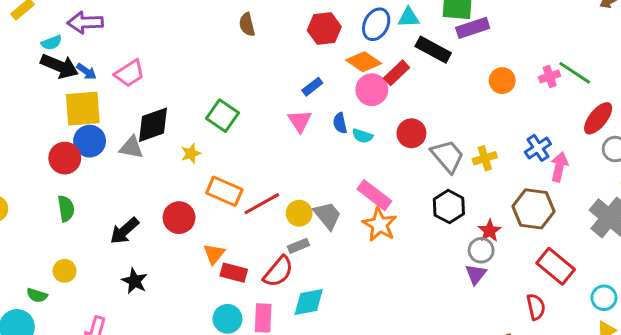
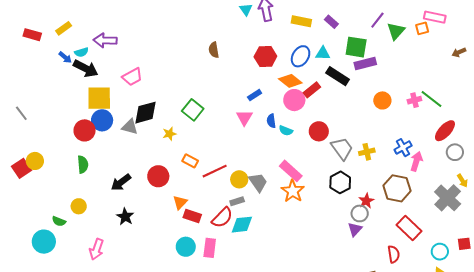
blue arrow: (86, 71) -> (65, 57), moved
orange rectangle: (224, 191) -> (190, 161), size x0.7
cyan diamond: (309, 302) -> (242, 225), moved

